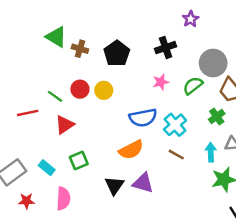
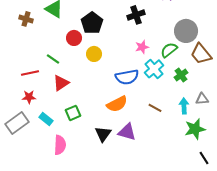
black cross: (166, 48) -> (136, 15), moved
brown cross: (80, 49) -> (26, 19), moved
black pentagon: (117, 53) -> (92, 23), moved
red circle: (80, 89) -> (74, 38), moved
green cross: (217, 116) -> (181, 75), moved
cyan cross: (175, 125) -> (154, 69), moved
red star: (26, 201) -> (29, 97), moved

